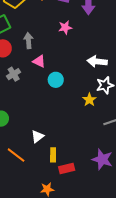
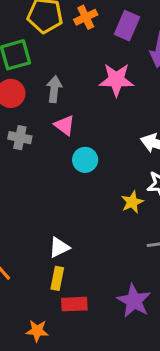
pink star: (65, 27) -> (116, 80), size x1.5
gray cross: (14, 74) -> (20, 138), turned 32
white triangle: (38, 136) -> (59, 247), moved

